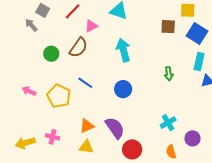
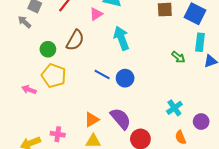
pink triangle: (91, 26) -> (96, 14), moved
green arrow: (169, 74) -> (178, 57), moved, turned -40
blue line: (85, 83) -> (102, 75), moved
yellow pentagon: (59, 96) -> (54, 76), moved

